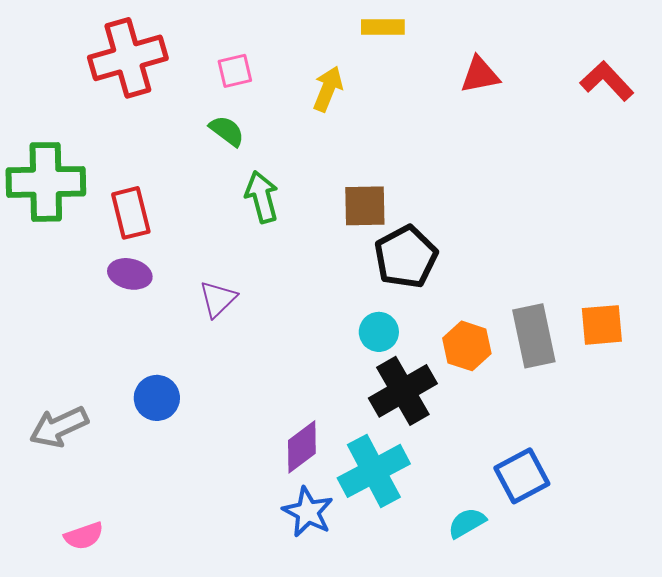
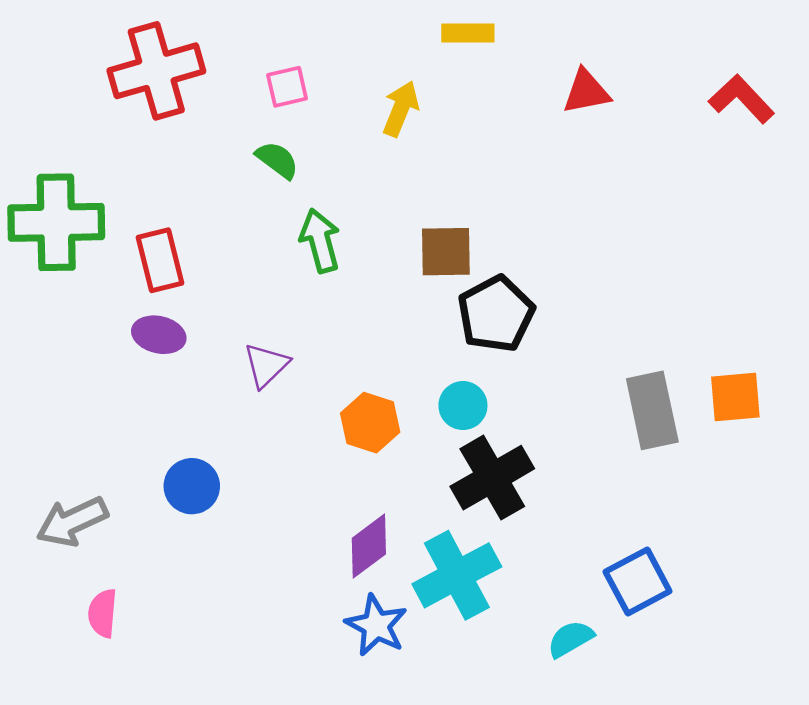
orange hexagon: (467, 346) -> (370, 423), moved
pink semicircle: (84, 536) -> (103, 613), moved, turned 114

